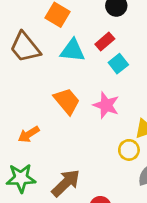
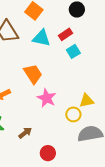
pink star: (106, 105) -> (47, 98), moved
brown arrow: (66, 183) -> (25, 133), size x0.6

